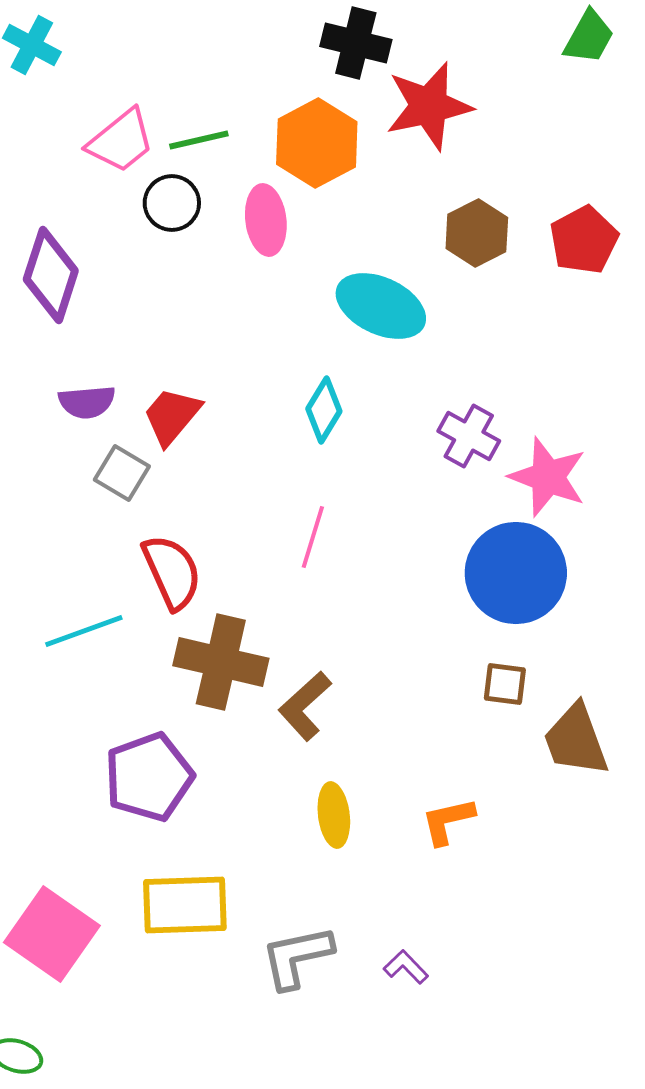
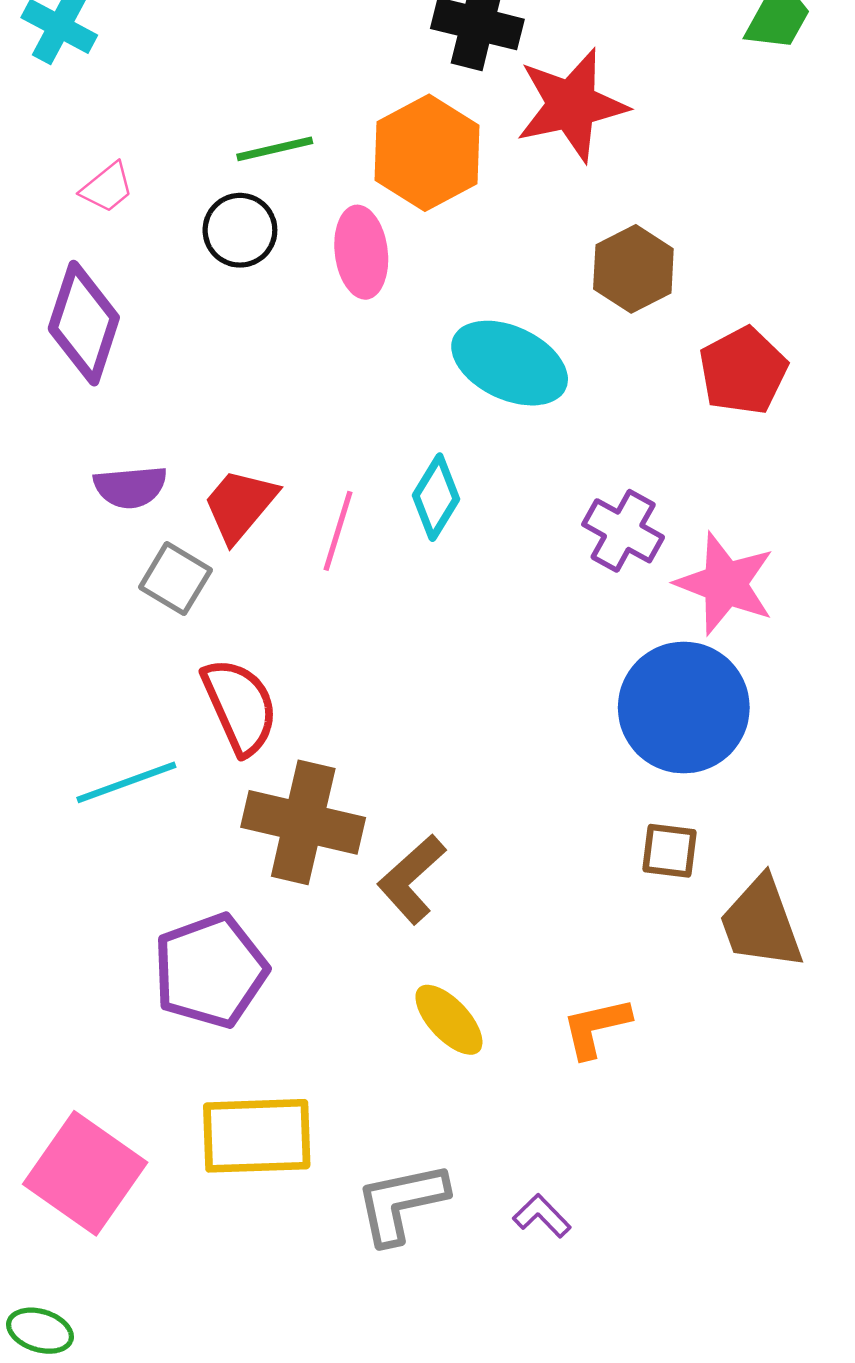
pink trapezoid: (121, 141) -> (107, 188), moved, size x0.6
red pentagon: (584, 240) -> (743, 371), moved
pink line: (313, 537) -> (338, 531), moved
yellow ellipse: (334, 815) -> (449, 1020), turned -36

